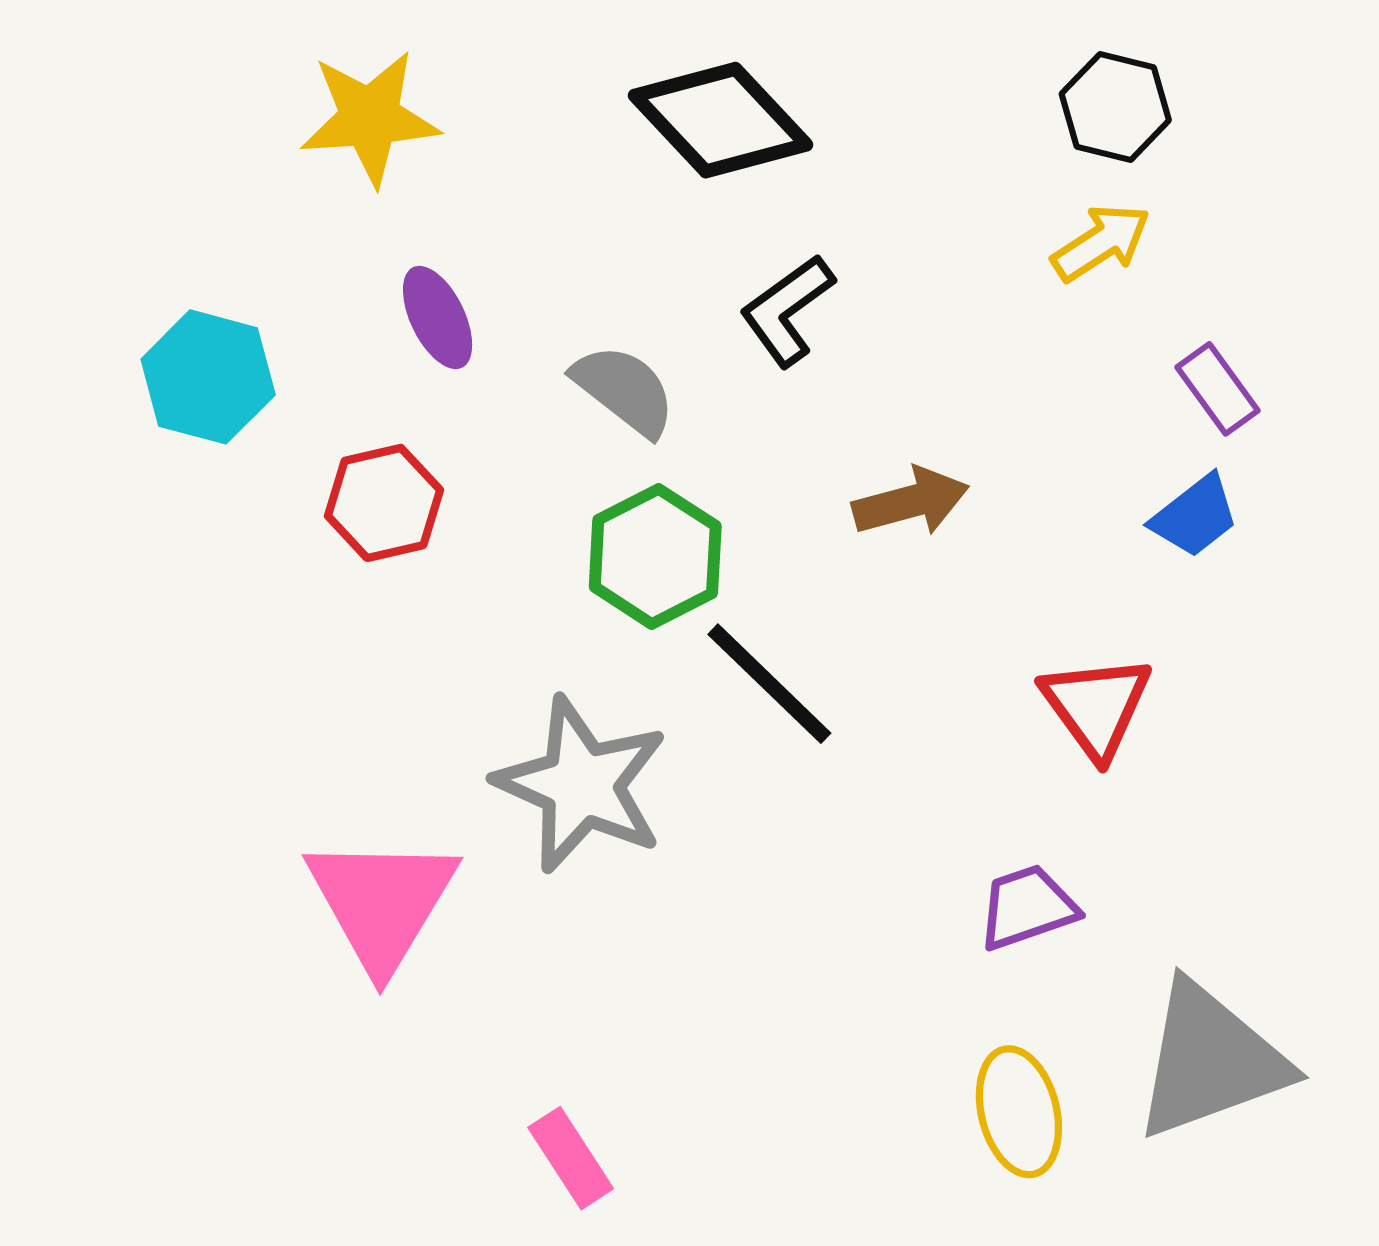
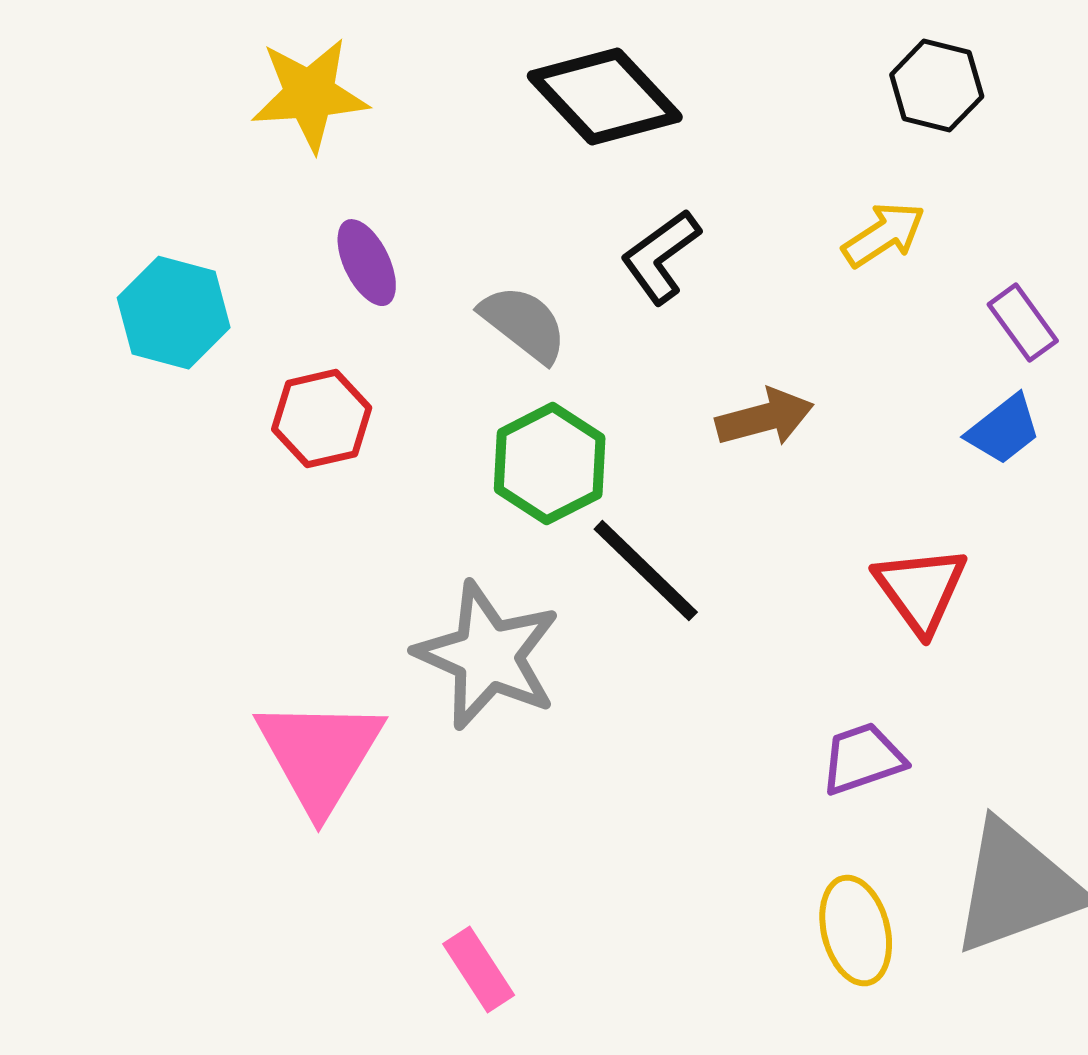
yellow arrow: (1101, 243) -> (884, 235), moved

